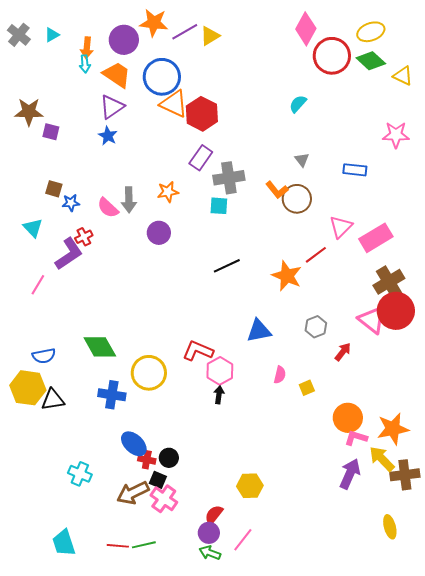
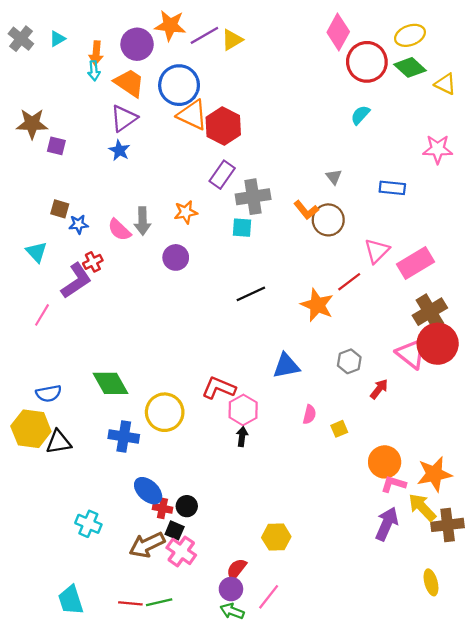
cyan semicircle: (298, 104) -> (360, 115), moved

